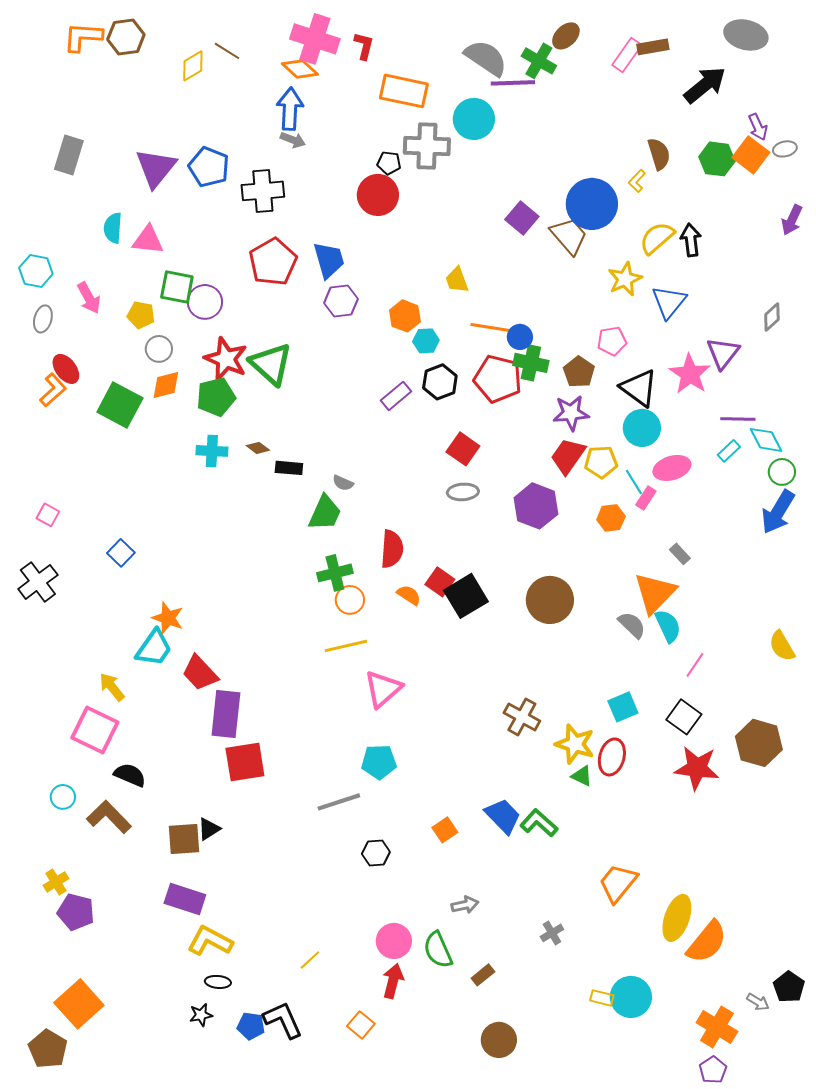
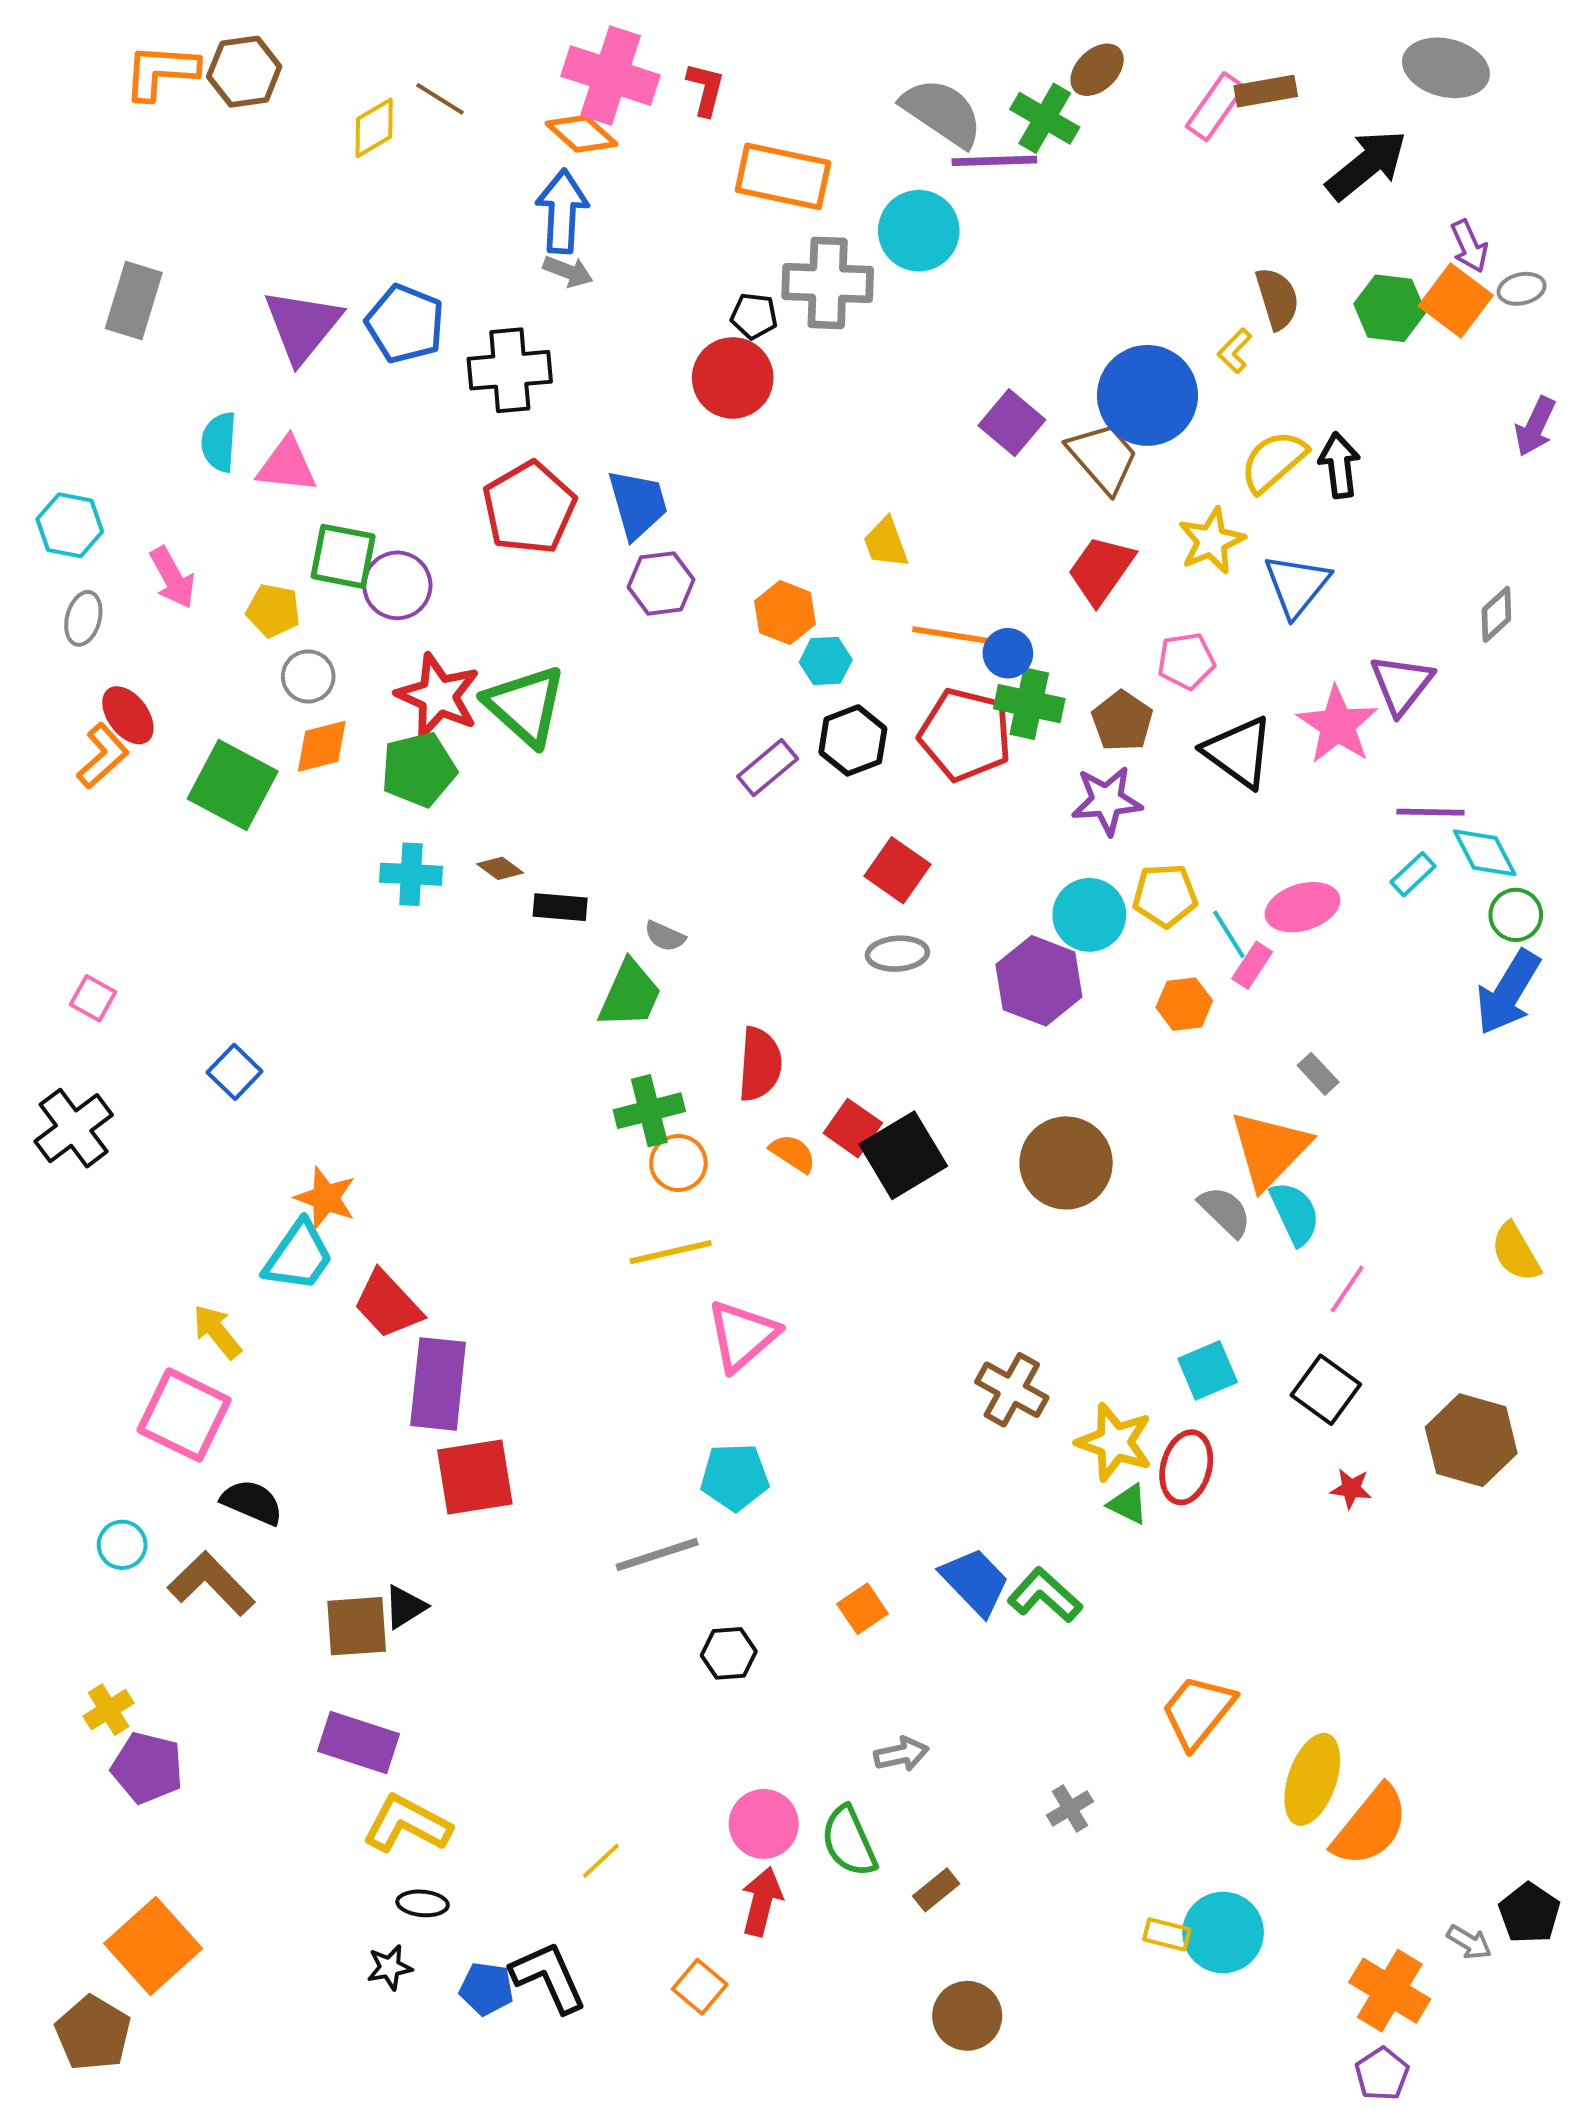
cyan circle: (642, 428) -> (1089, 915), moved
red trapezoid: (568, 456) -> (1101, 570), moved
red star: (697, 768) -> (1351, 1489), size x0.5

